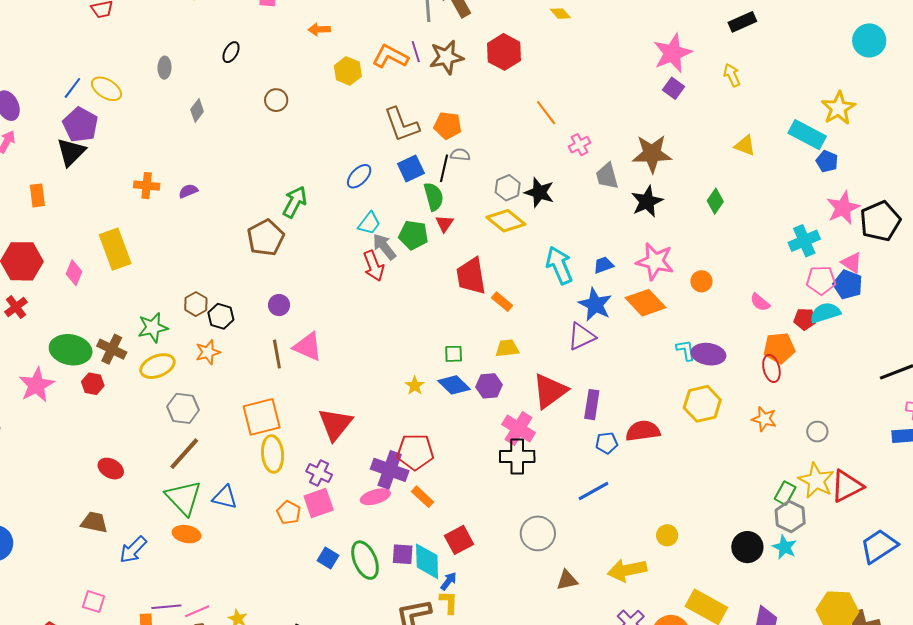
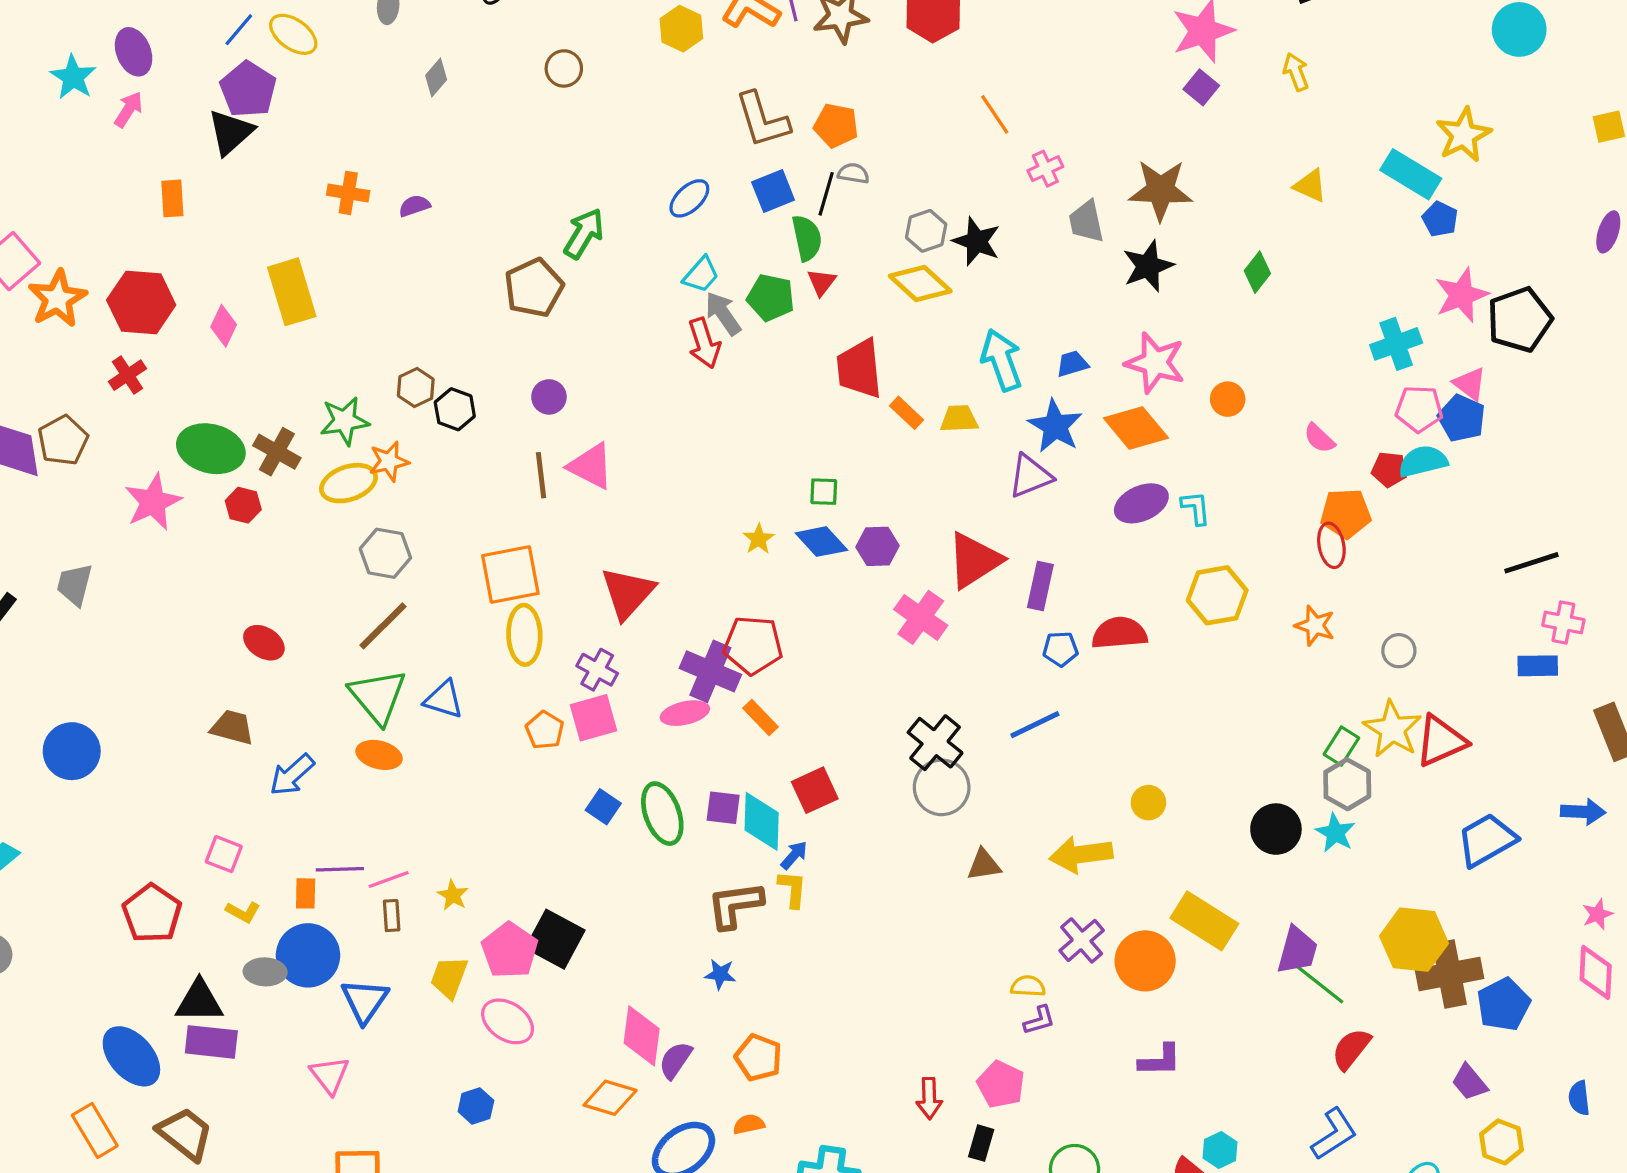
yellow trapezoid: (507, 348) -> (959, 419), moved
orange star: (208, 352) -> (389, 461), moved
purple ellipse: (708, 354) -> (1141, 503), moved, turned -36
black cross: (517, 456) -> (935, 743), moved, turned 36

